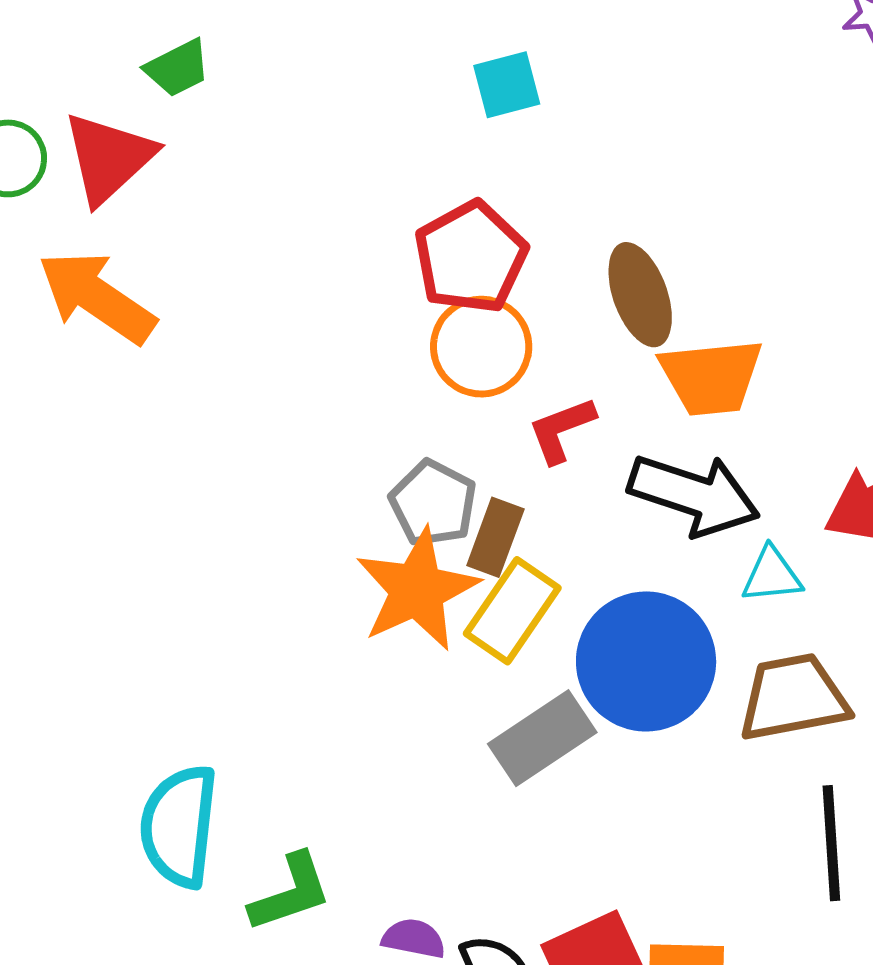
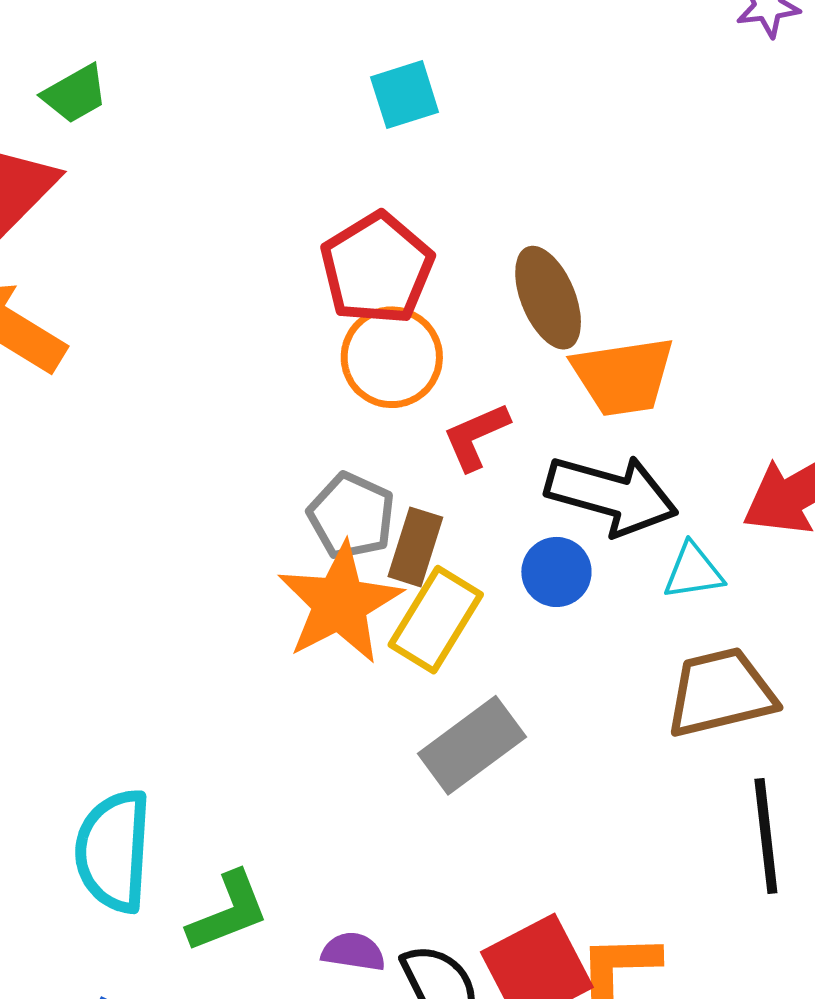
blue circle: (646, 661) -> (556, 572), moved, size x0.5

